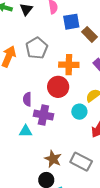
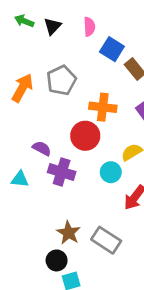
blue square: (71, 22) -> (112, 49), turned 36
purple semicircle: (27, 99) -> (42, 148), turned 112
cyan triangle: (26, 131) -> (20, 179), moved

